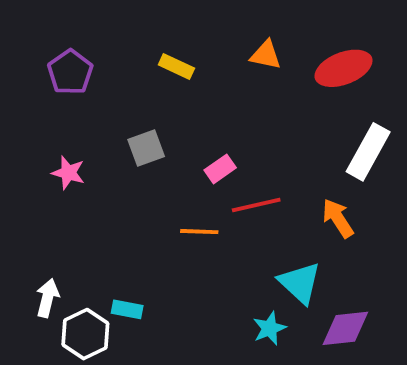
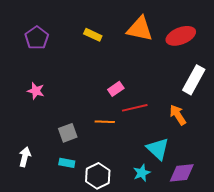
orange triangle: (266, 55) -> (140, 29), size x1.6
gray square: (146, 148) -> (68, 133), moved
white hexagon: (85, 334) -> (98, 176), moved

